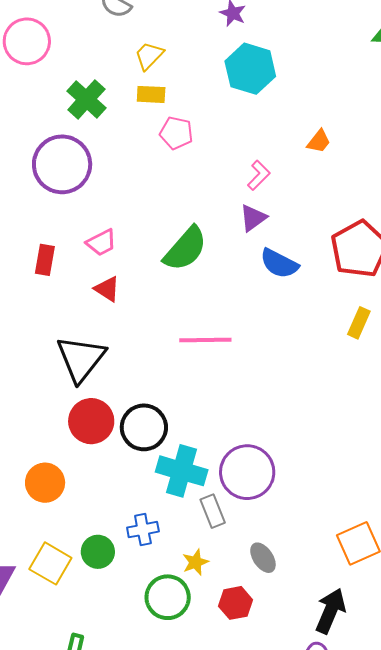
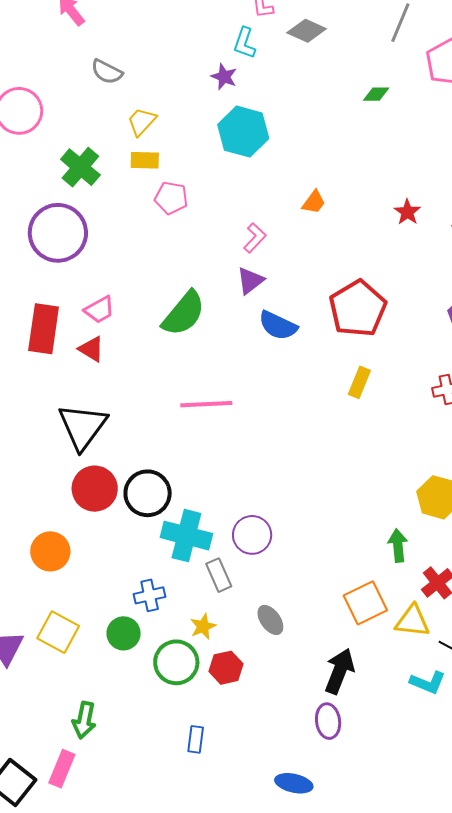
red rectangle: (45, 260) -> (44, 329), size x1.6
red triangle: (107, 289) -> (91, 349), moved
purple circle: (247, 472) -> (252, 535), size x0.7
green circle: (98, 552) -> (124, 633), moved
red hexagon: (236, 603) -> (226, 668), moved

